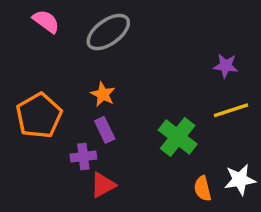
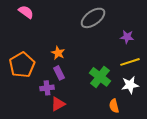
gray ellipse: (108, 32) -> (93, 18), moved
white star: (240, 180) -> (130, 85), moved

